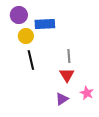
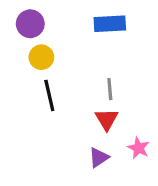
blue rectangle: (45, 24) -> (110, 24), moved

